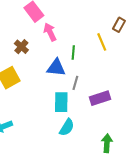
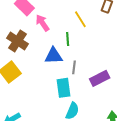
yellow line: (102, 42) -> (80, 19), moved
brown cross: (21, 47) -> (18, 41), size x1.5

